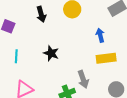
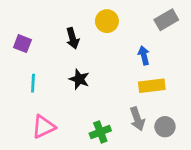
black arrow: (41, 14) -> (73, 38), moved
gray arrow: (83, 79) -> (137, 119), moved

